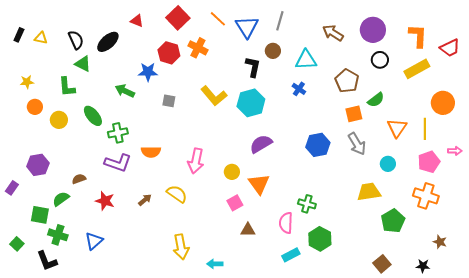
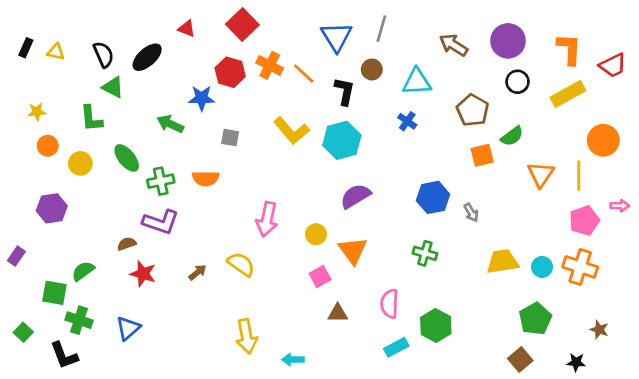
orange line: (218, 19) -> (304, 74), moved
gray arrow: (357, 144) -> (471, 212), moved, size x0.6
orange semicircle: (151, 152) -> (206, 178), moved
cyan circle: (388, 164) -> (542, 267), moved
purple hexagon: (38, 165) -> (52, 208), moved
brown semicircle: (79, 179) -> (127, 244), moved
green cross: (307, 204) -> (425, 253), moved
green pentagon: (393, 221) -> (535, 319), moved

